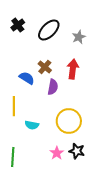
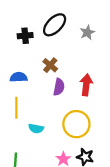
black cross: (18, 25) -> (25, 36), moved, turned 32
red arrow: (73, 69) -> (86, 85), moved
blue semicircle: (27, 78) -> (19, 77), moved, turned -35

